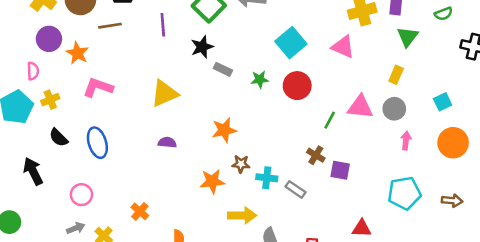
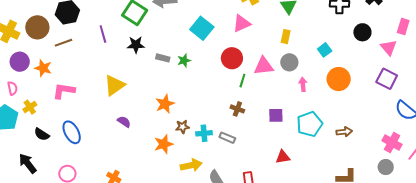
black star: (202, 47) -> (136, 45), turned 30
pink triangle: (343, 47) -> (242, 23), turned -36
gray rectangle: (223, 69) -> (163, 58), moved
red circle: (297, 86) -> (232, 58), moved
purple semicircle: (167, 142) -> (124, 122), turned 40
purple square: (340, 170) -> (276, 115), moved
brown arrow: (452, 201) -> (344, 132), moved

